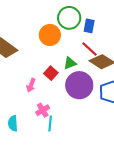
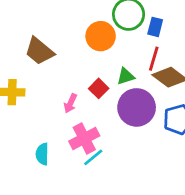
red line: (90, 49) -> (154, 59), turned 60
pink cross: (43, 110) -> (84, 139), size x1.5
cyan line: (50, 123) -> (93, 157), turned 42

